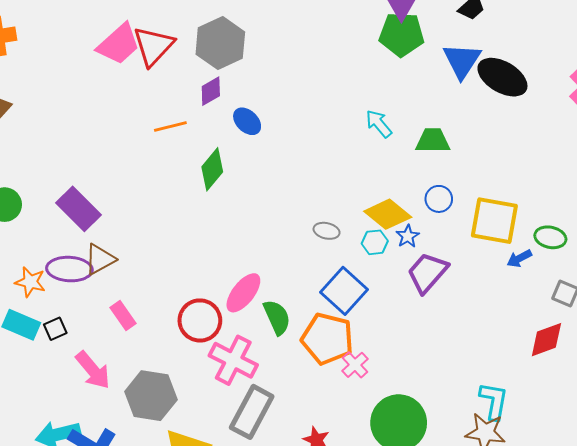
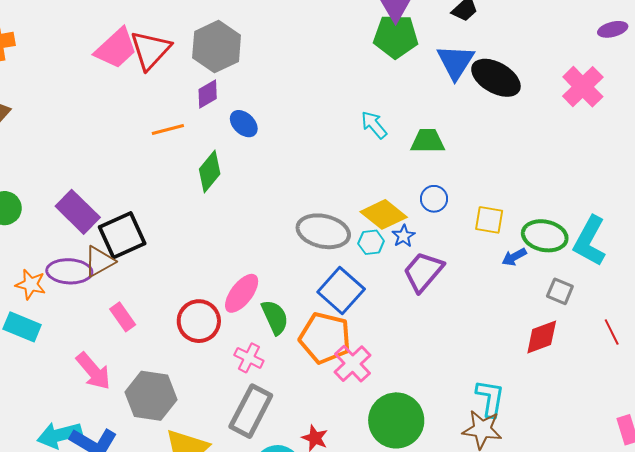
yellow square: (494, 221) -> (489, 220), size x0.6
gray ellipse: (327, 231) -> (323, 231), size x2.0
green ellipse: (550, 237) -> (545, 236), size x1.4
black square: (55, 329) -> (122, 235), moved, size x2.0
pink cross: (233, 360) -> (249, 358), moved, size x0.6
pink cross: (355, 365) -> (353, 364), size x1.4

